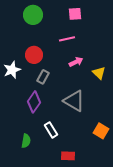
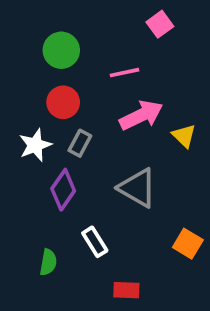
pink square: (75, 14) -> (160, 24), moved, turned -32
green circle: (33, 15) -> (61, 50), moved
pink arrow: (76, 62) -> (141, 115), size x1.6
white star: (12, 70) -> (35, 145), moved

